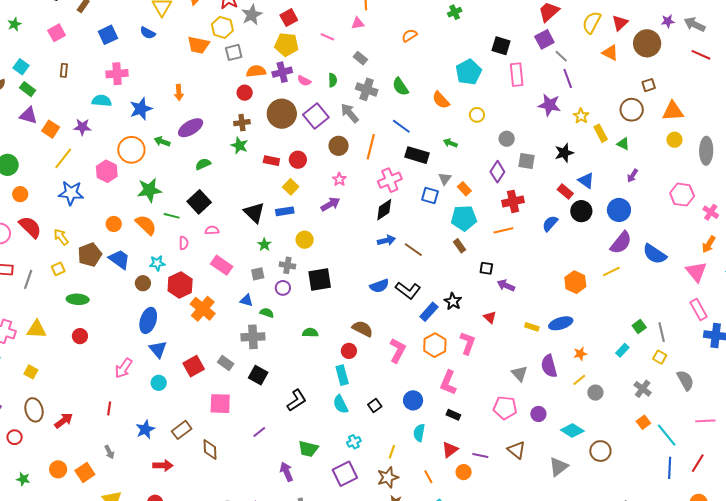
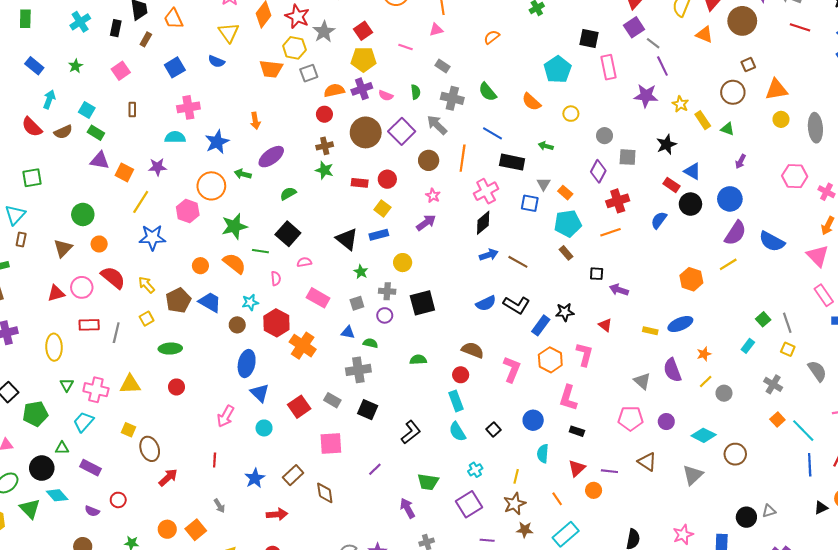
black star: (453, 301) -> (565, 312), turned -30
brown ellipse: (34, 410) -> (150, 449), moved

